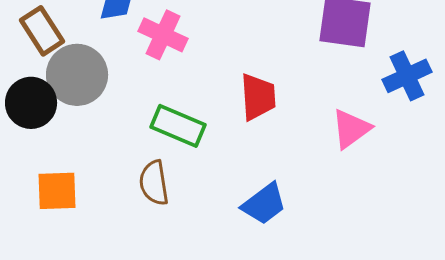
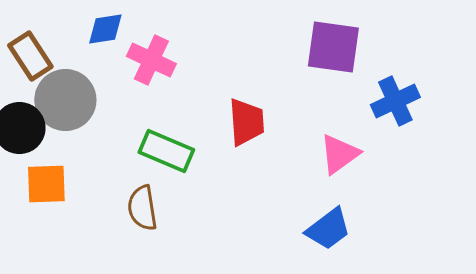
orange square: (57, 191) -> (46, 184), moved
blue trapezoid: (264, 204) -> (328, 229), moved

